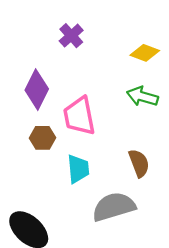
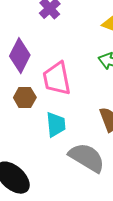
gray semicircle: (114, 207) -> (87, 158), turned 48

